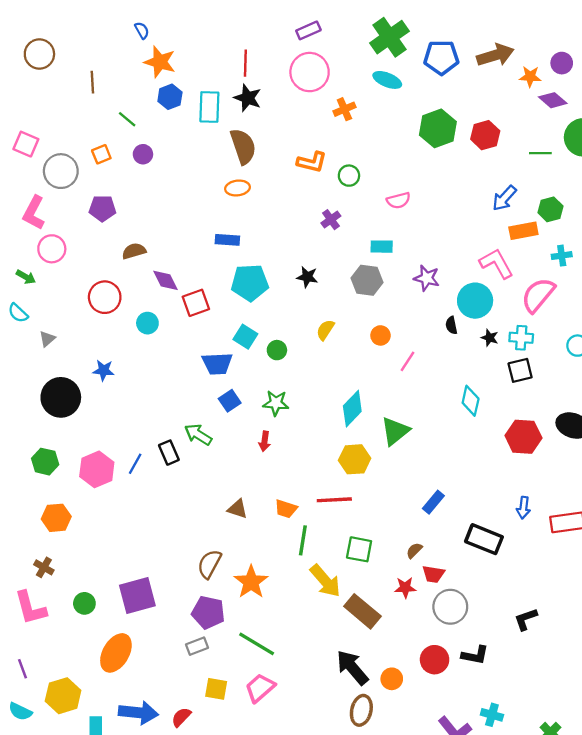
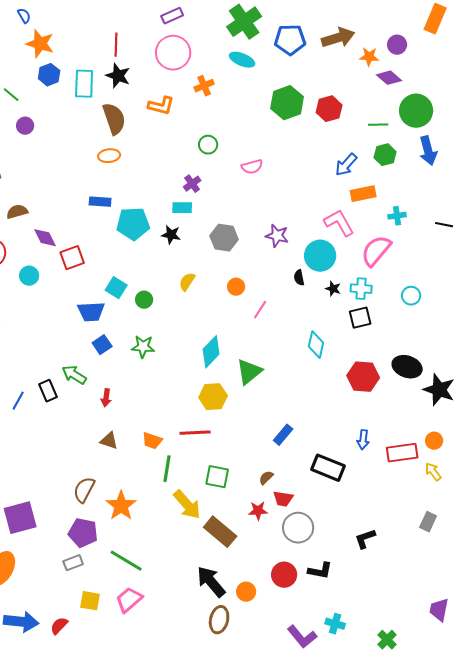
orange L-shape: (312, 162) -> (161, 106), moved
green hexagon: (550, 209) -> (385, 155), moved
cyan rectangle: (382, 247) -> (182, 208), moved
cyan pentagon: (250, 283) -> (133, 224), moved
red arrow: (265, 441) -> (106, 398), moved

